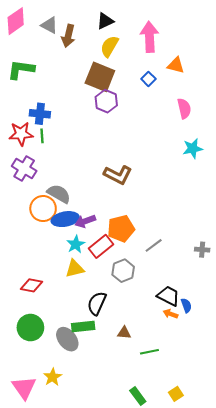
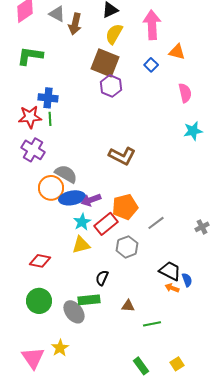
gray cross: (202, 250) -> (202, 227), turned -32
black semicircle: (97, 303) -> (102, 278), size x0.7

